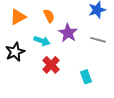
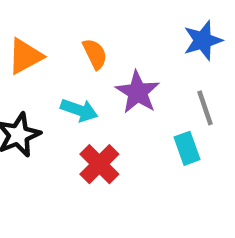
gray line: (98, 40) -> (205, 108), turned 56
cyan rectangle: (86, 77) -> (187, 148), moved

